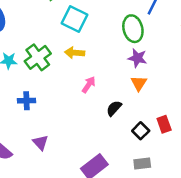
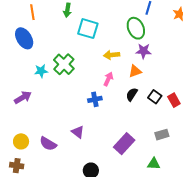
yellow arrow: (75, 53) -> (112, 55), moved
orange triangle: (139, 83) -> (135, 71), moved, turned 48
blue cross: (27, 101) -> (95, 99), moved
black square: (141, 131) -> (155, 97), moved

